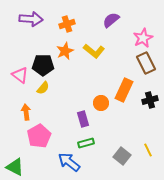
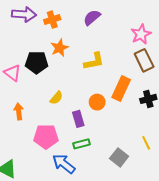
purple semicircle: (111, 20) -> (92, 17), moved
orange cross: (67, 24) -> (52, 20), moved
yellow L-shape: (94, 51) -> (94, 61), moved, turned -50
yellow semicircle: (43, 88) -> (56, 98), moved
pink pentagon: (39, 136) -> (46, 137), moved, turned 30
yellow line: (148, 150) -> (146, 143), moved

